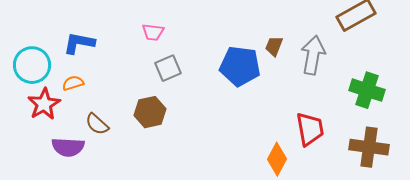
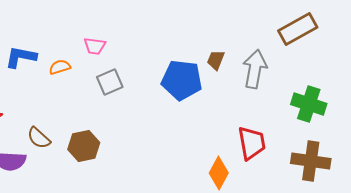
orange semicircle: (73, 83) -> (60, 67), moved
brown hexagon: (150, 112) -> (84, 146), moved

